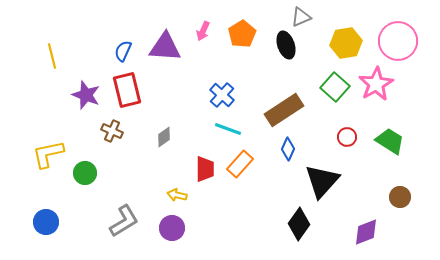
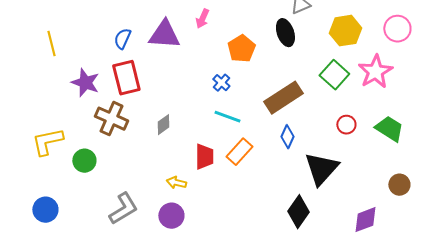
orange pentagon: (242, 34) -> (241, 49), moved
pink circle: (398, 41) -> (397, 29), size x0.7
blue cross: (222, 95) -> (221, 83), size x0.7
brown cross: (112, 131) -> (111, 119), size x1.5

